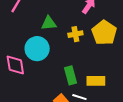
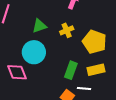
yellow pentagon: (104, 33) -> (94, 42), moved
green rectangle: (70, 75) -> (71, 70), turned 48

